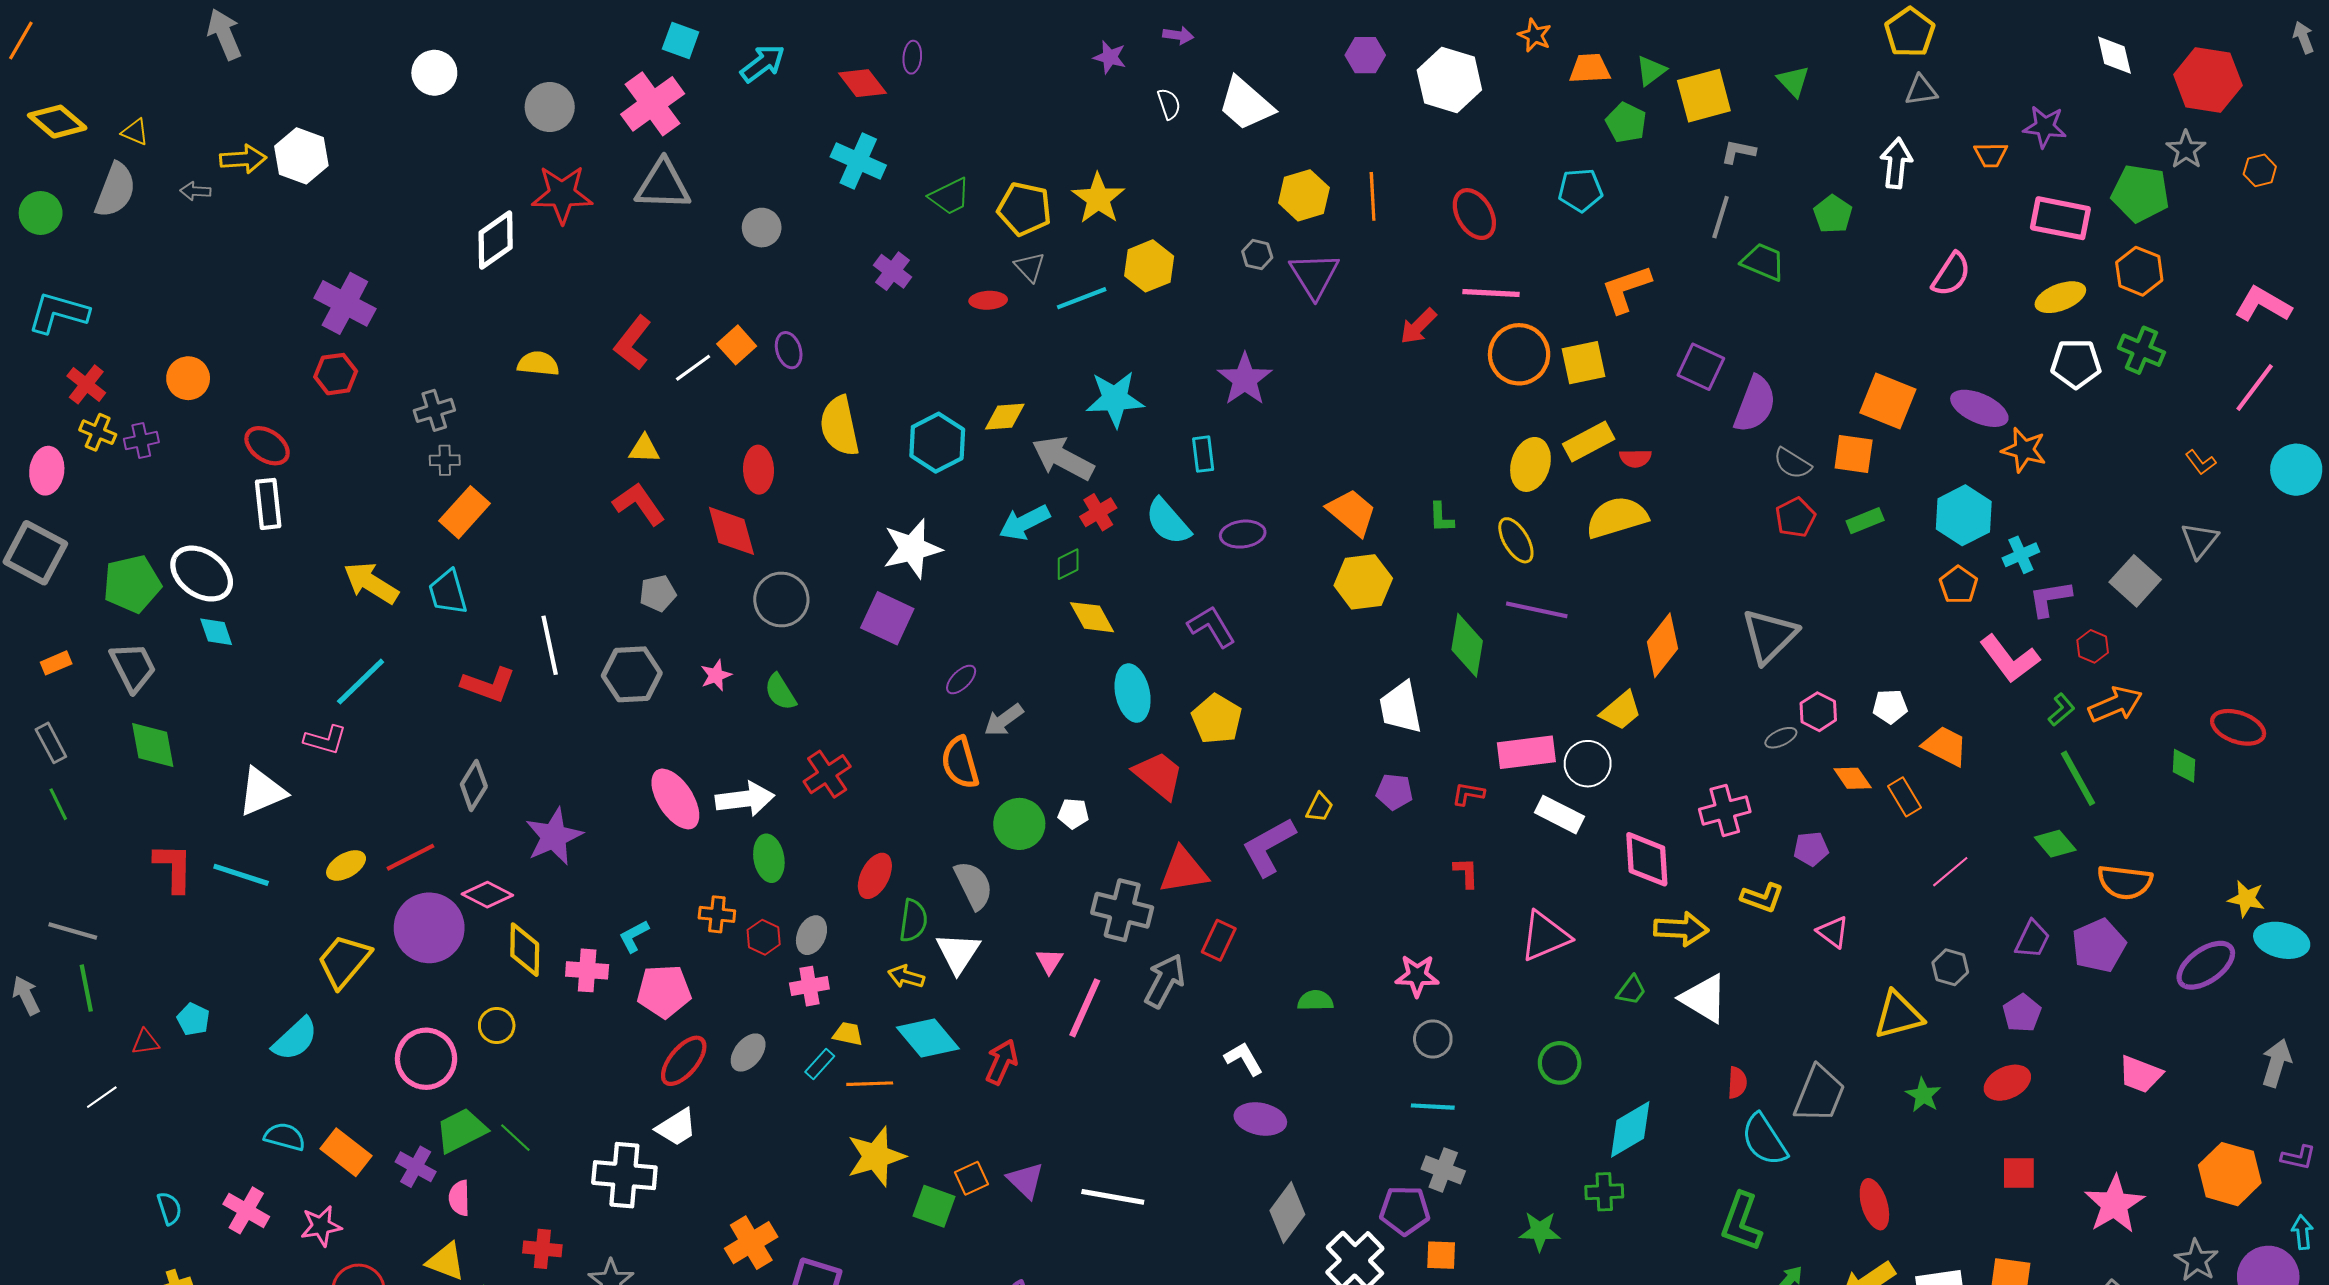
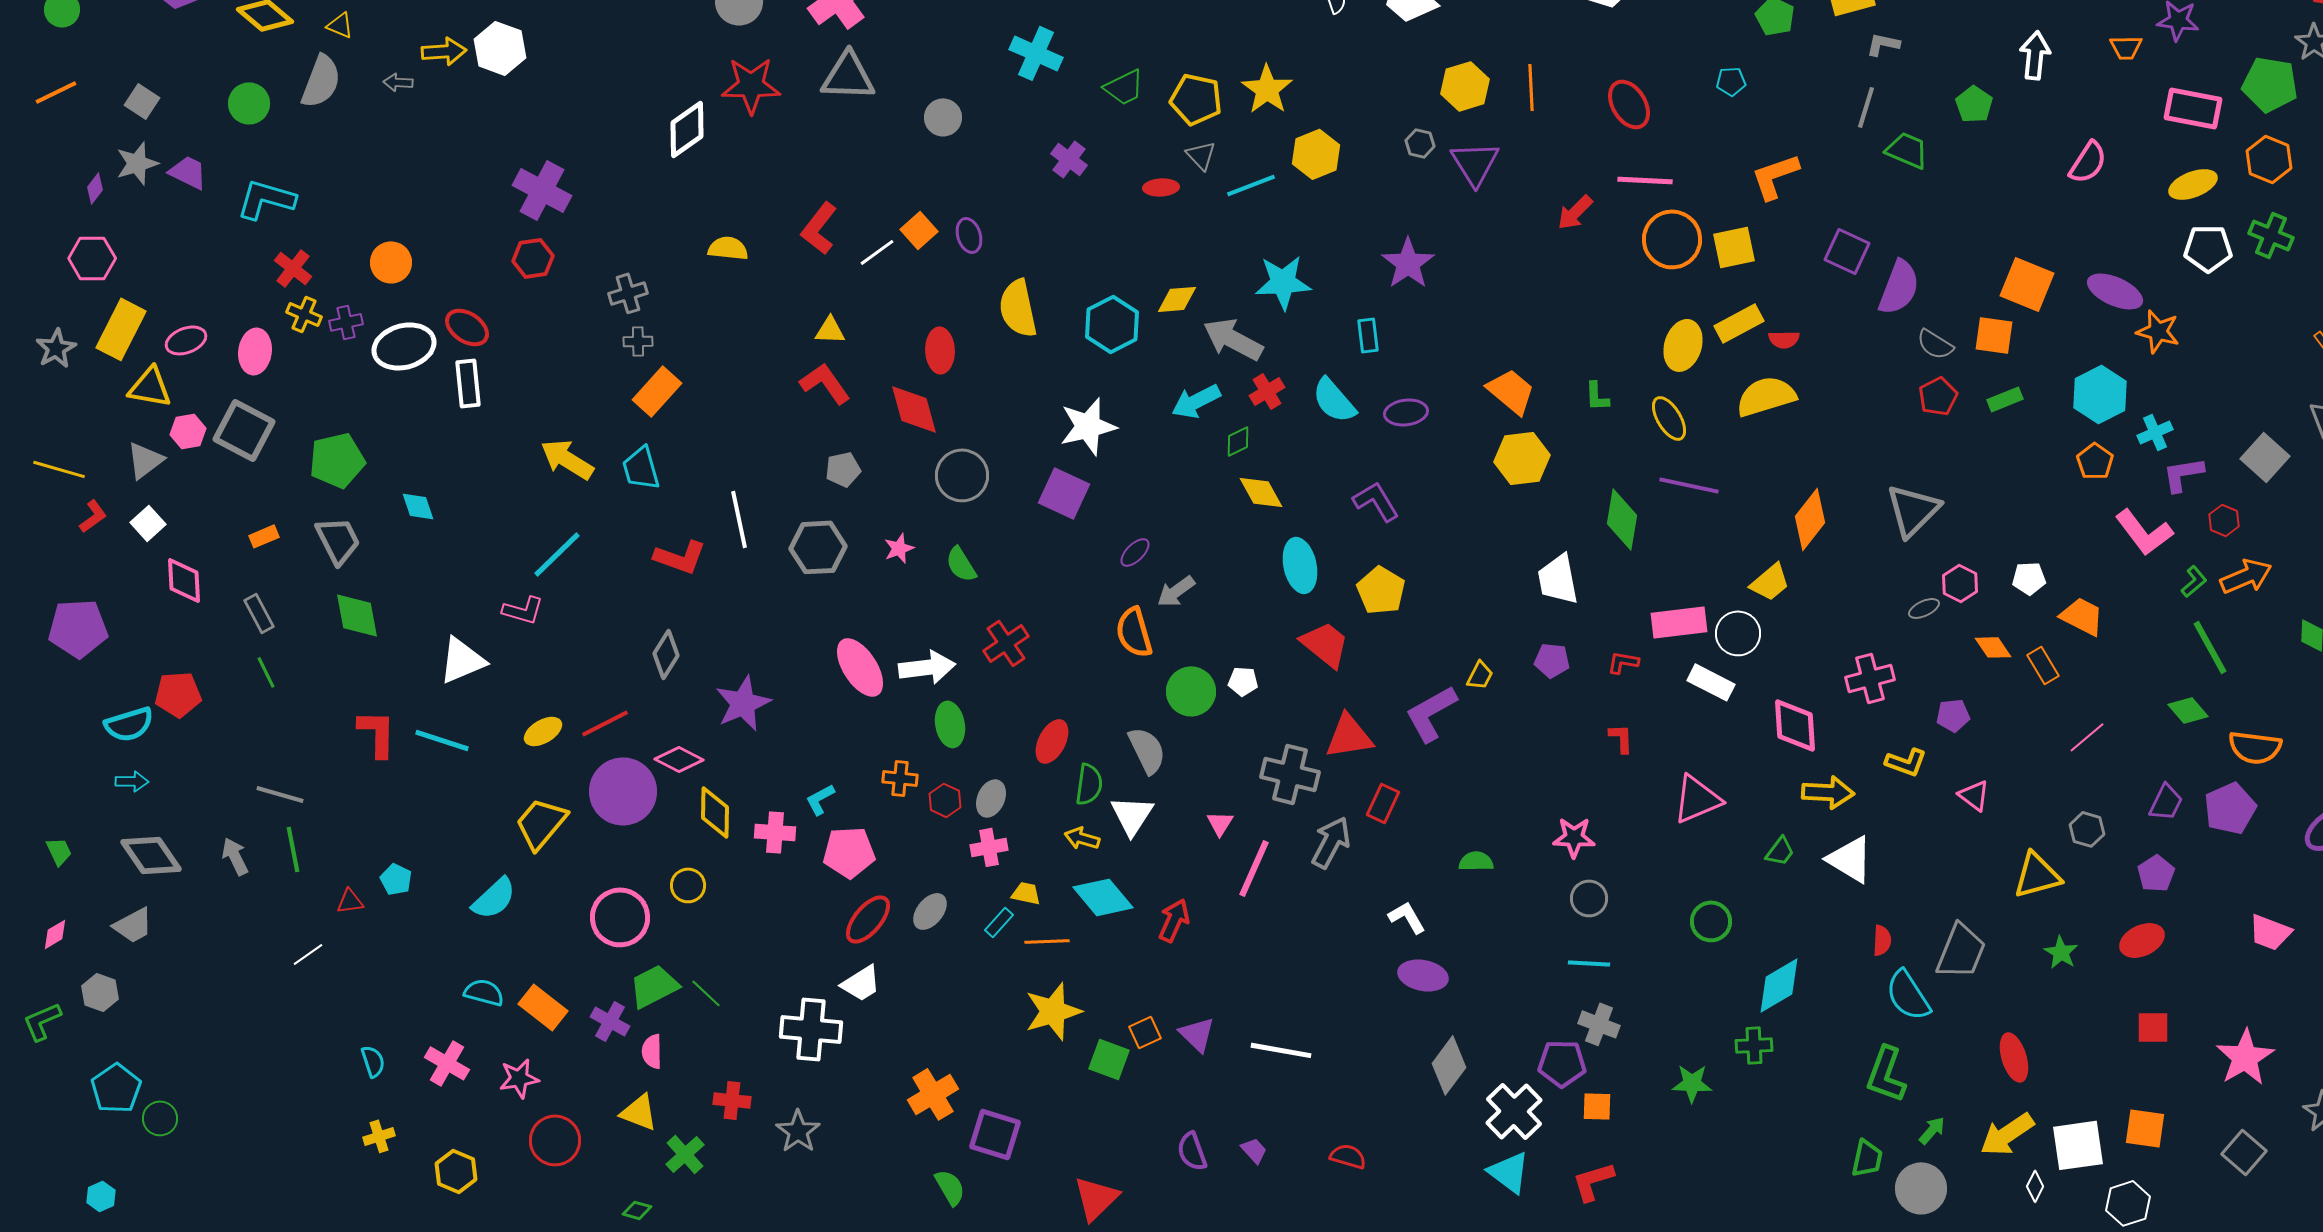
cyan pentagon: (1580, 190) -> (1731, 81), size x0.7
white ellipse: (202, 574) -> (404, 346), moved, turned -50

